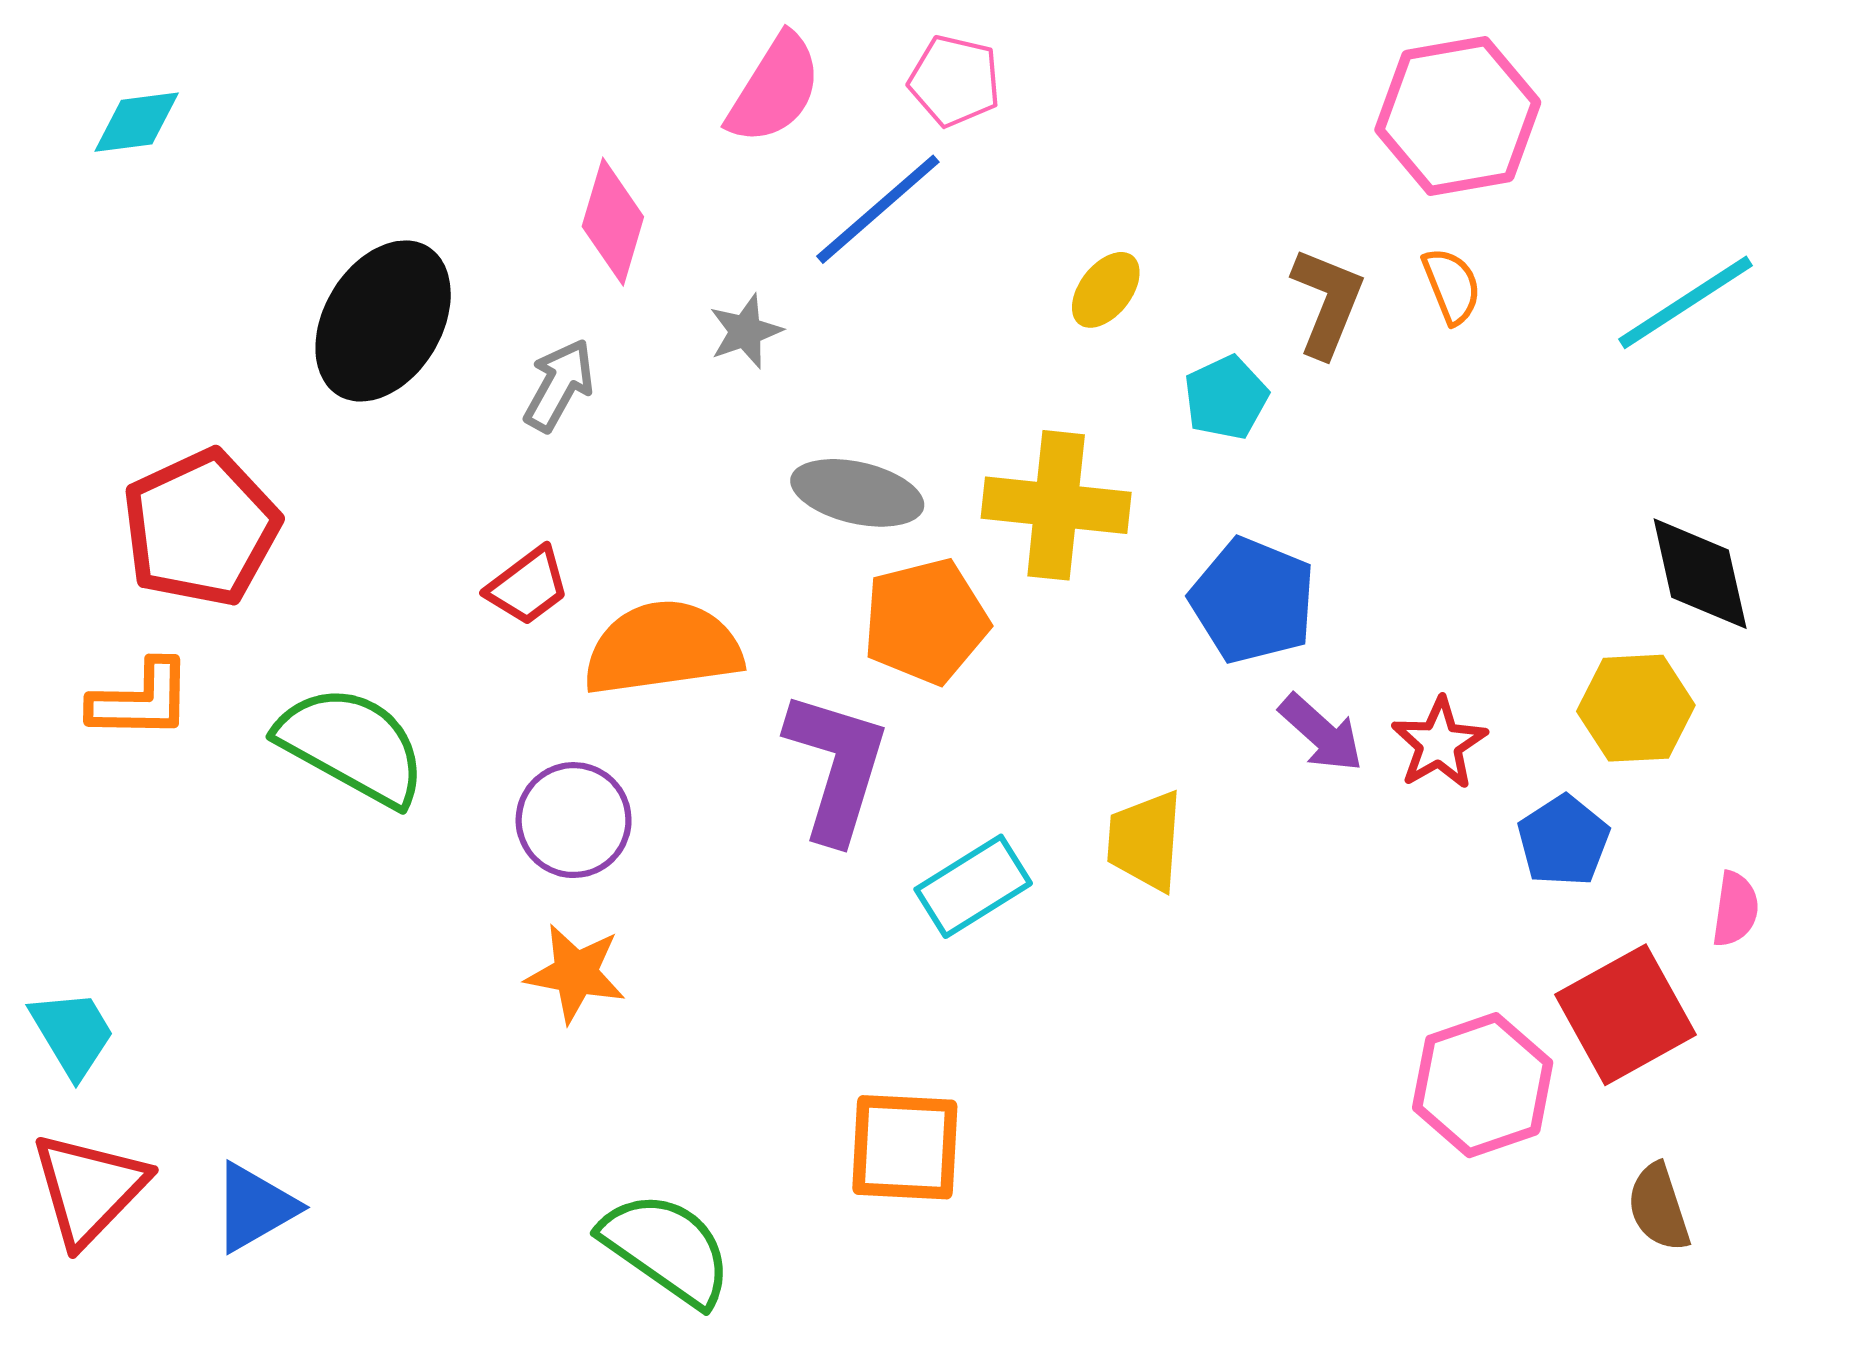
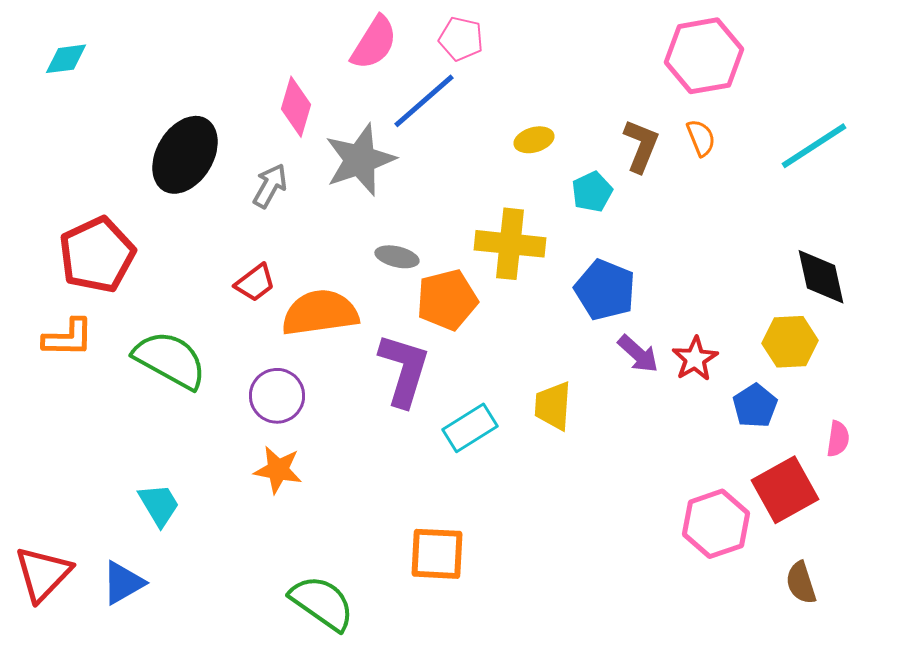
yellow ellipse: (1106, 290) -> (534, 140), turned 36
gray star: (745, 331) -> (360, 160), size x2.0
gray ellipse: (857, 493) -> (397, 257), moved, size x0.7
cyan trapezoid: (72, 1033) -> (159, 505), moved

